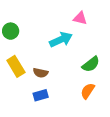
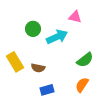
green circle: (11, 31) -> (33, 29), moved
blue rectangle: (41, 95) -> (47, 90), moved

